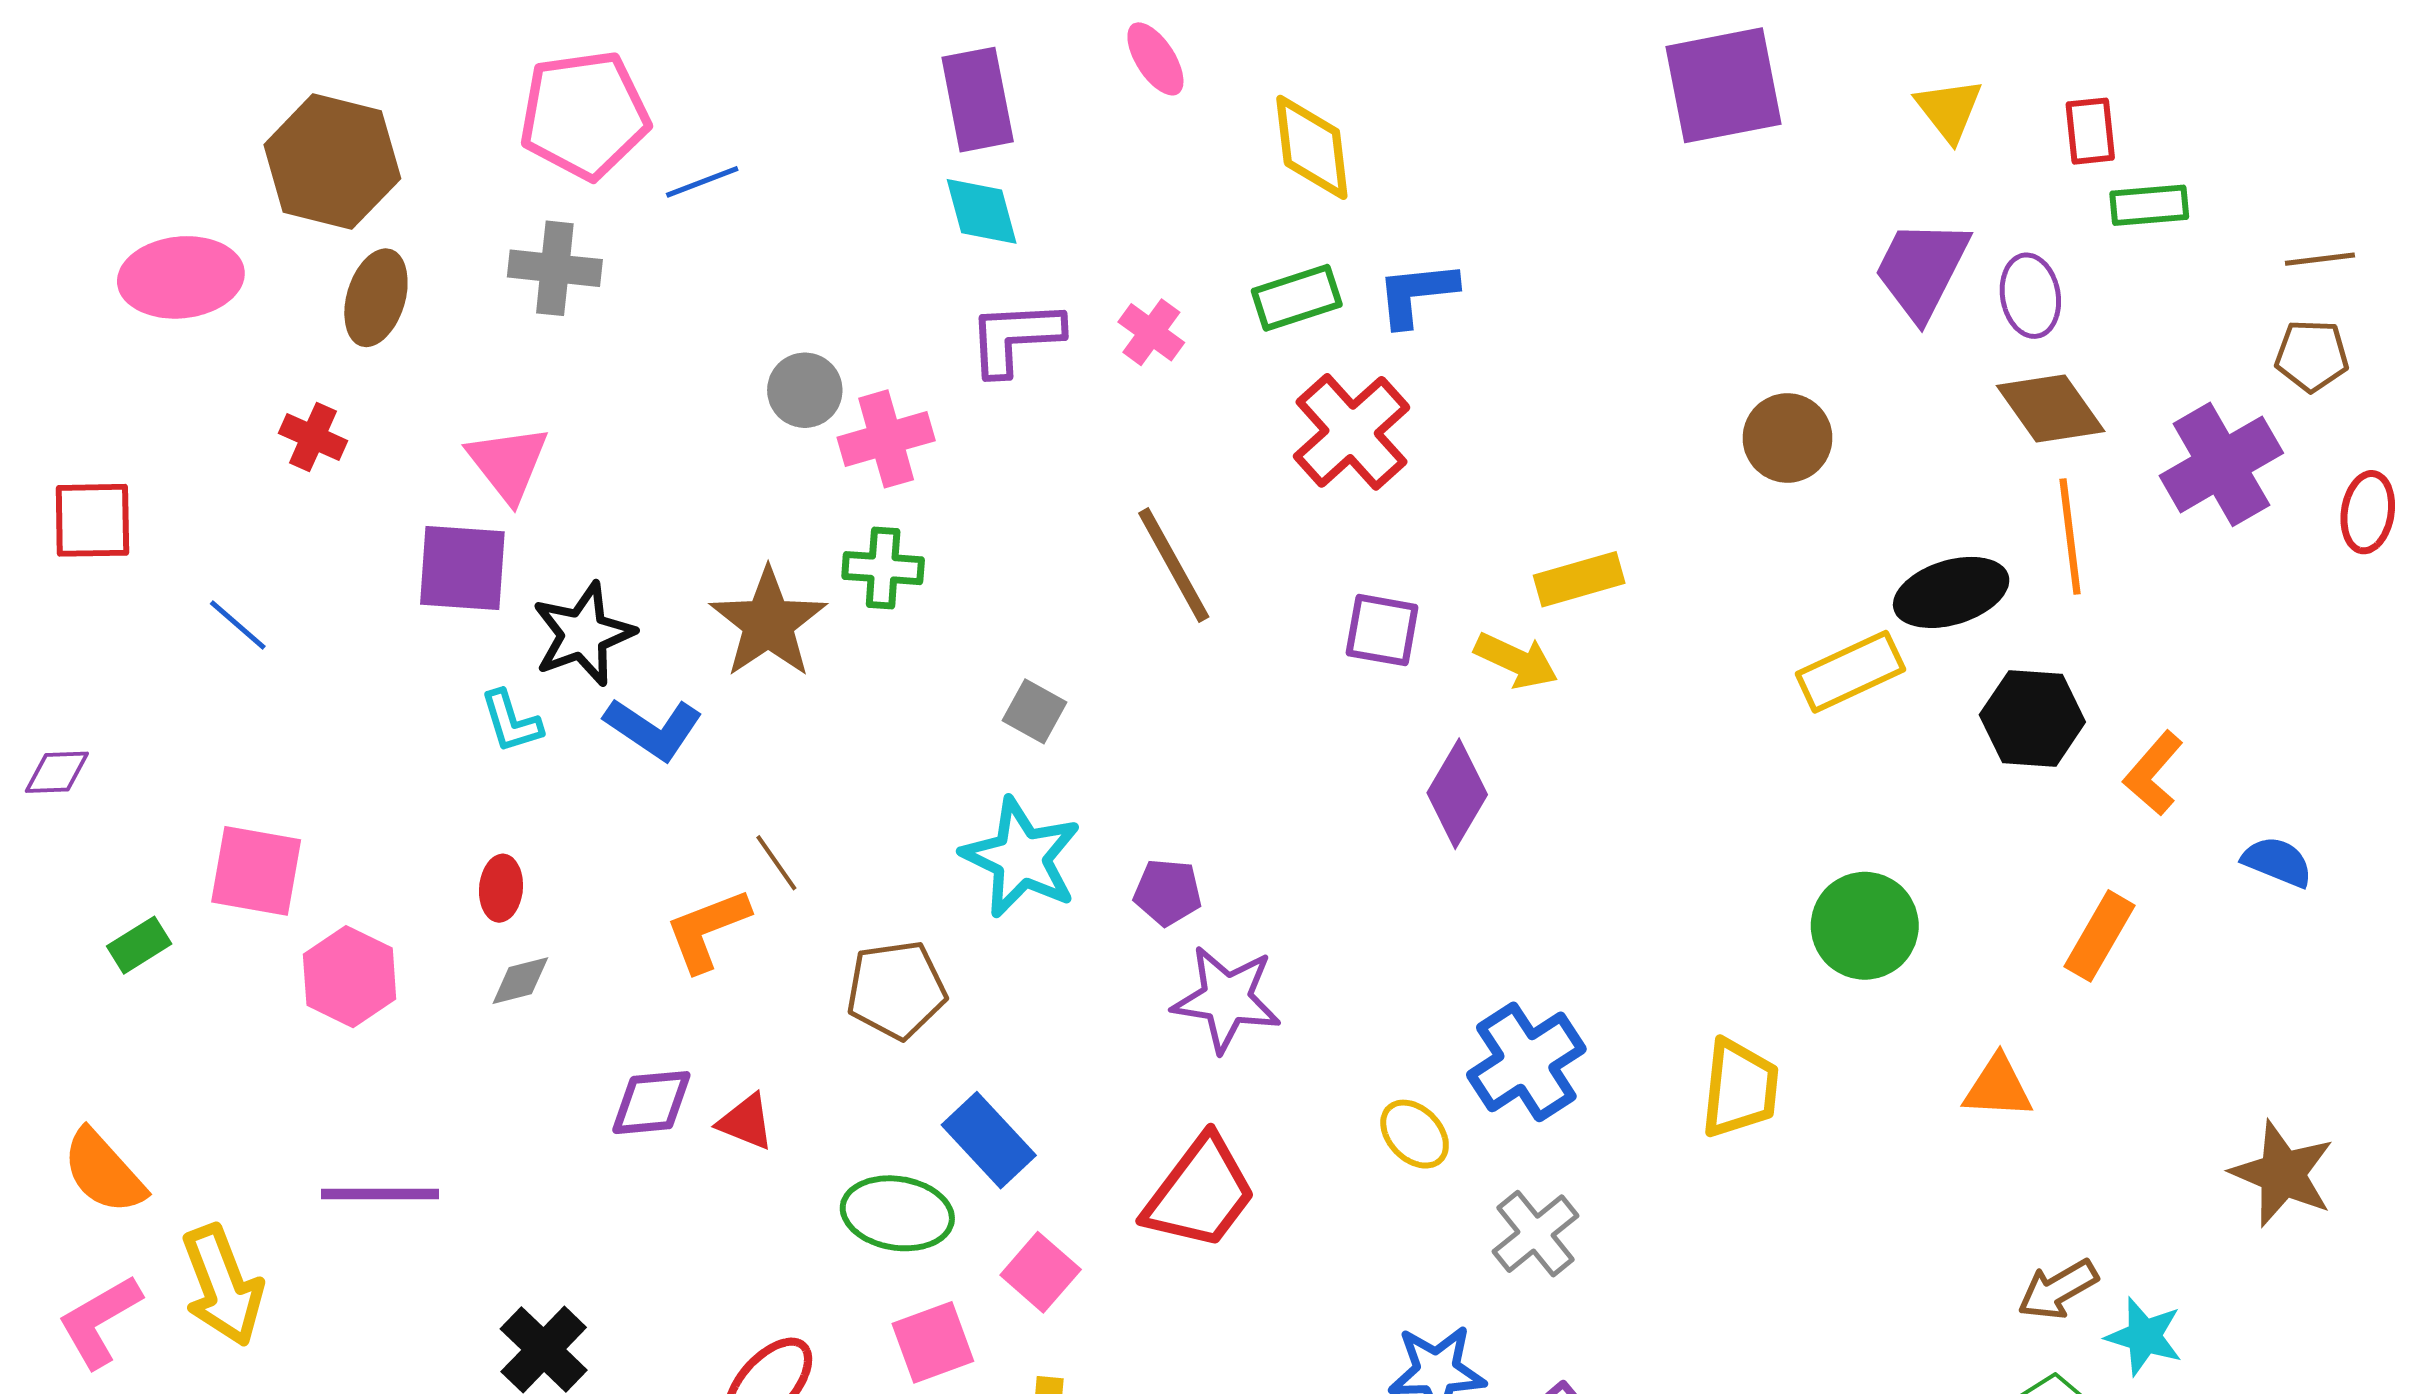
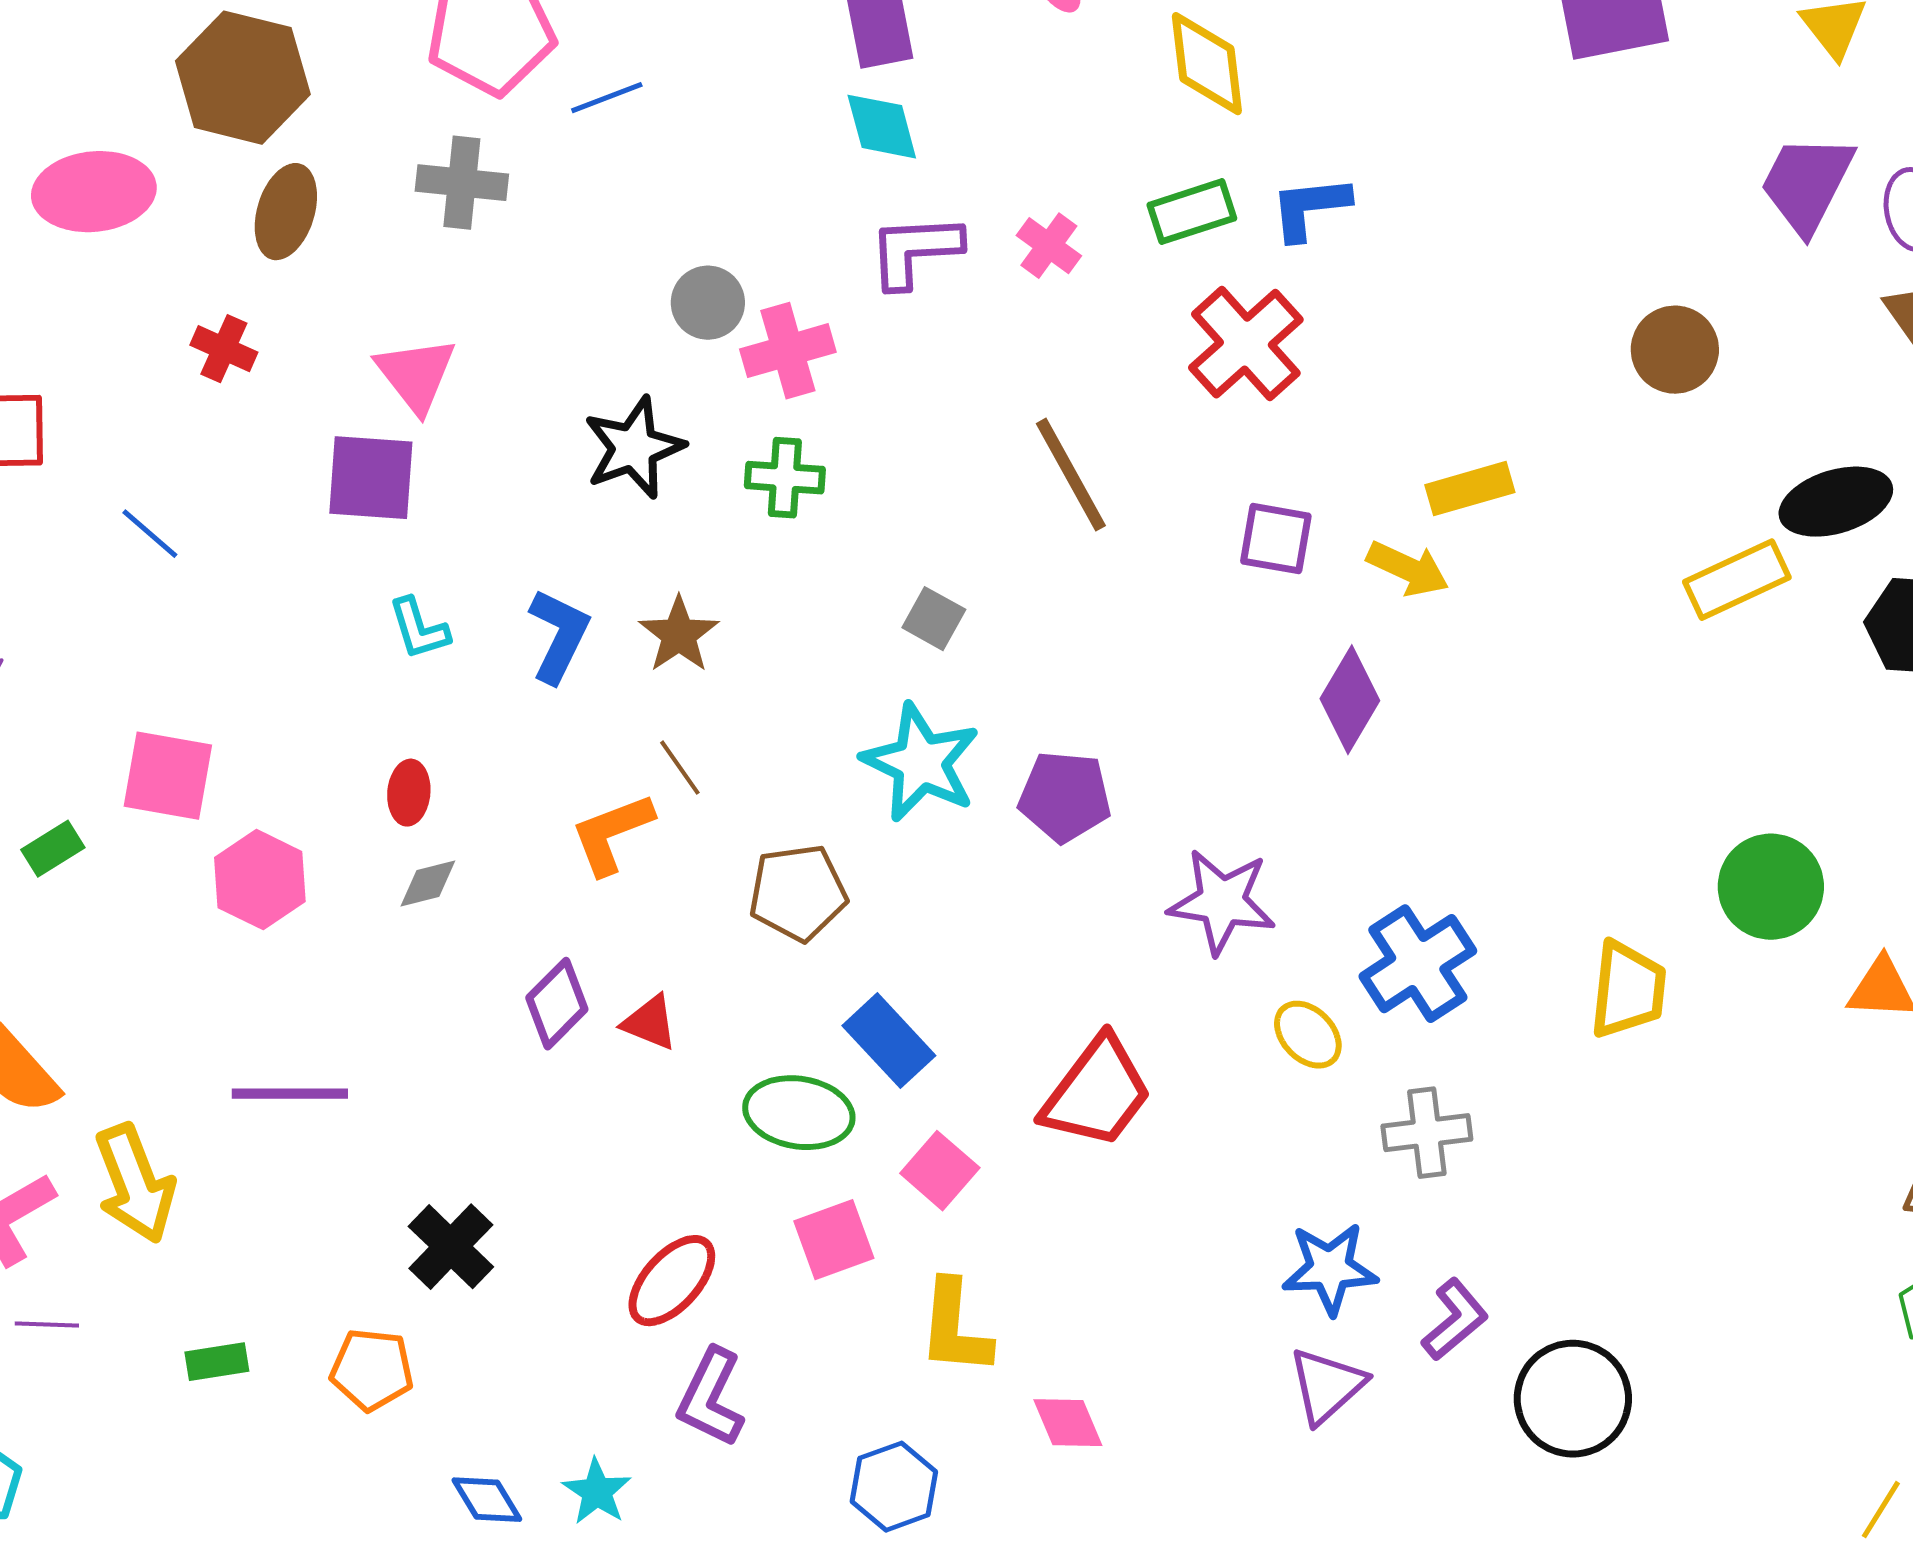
brown star: (768, 623) -> (679, 635), moved, size x0.7
black star: (583, 634) -> (634, 448), moved
blue L-shape: (653, 729) -> (559, 636), turned -98
purple pentagon: (1168, 892) -> (1065, 797), size x1.4
green circle: (1865, 926) -> (1771, 887), moved
purple star: (1227, 999) -> (1222, 902), moved
purple diamond: (651, 1103) -> (557, 1004), turned -40
gray cross: (1535, 1234) -> (1427, 1133), turned 32

